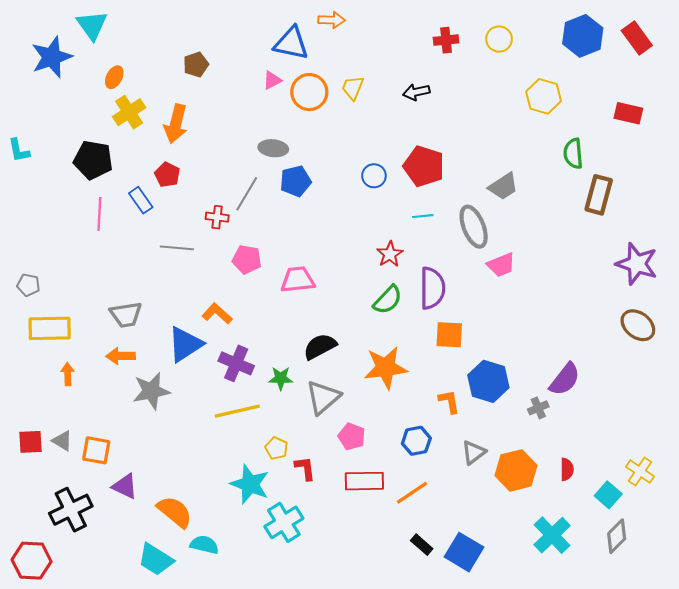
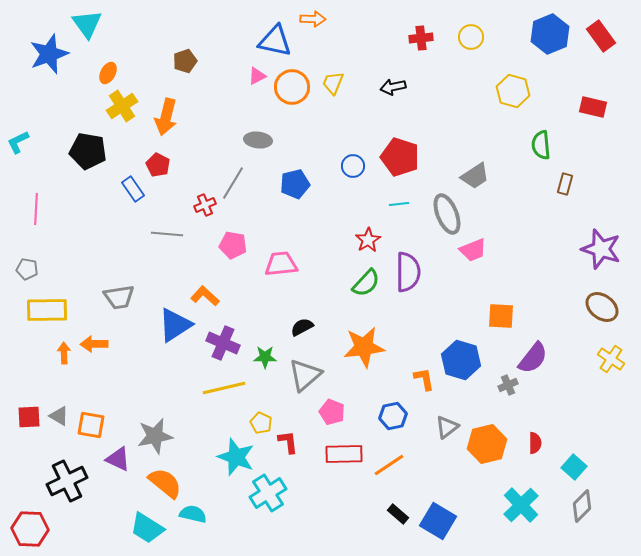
cyan L-shape: (19, 150) -> (18, 142), turned 75
blue pentagon: (296, 181) -> (295, 184), moved
brown rectangle: (599, 195) -> (565, 184), size x0.6
pink line: (99, 214) -> (36, 209), moved
red cross: (217, 217) -> (205, 205), turned -30
orange square: (449, 335) -> (501, 316), moved
black semicircle: (320, 346) -> (302, 327), size x0.7
orange arrow: (121, 356) -> (94, 344), moved
gray star: (151, 391) -> (155, 436), moved
yellow cross: (640, 472) -> (611, 359), moved

